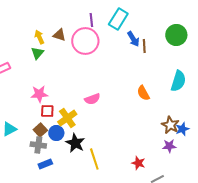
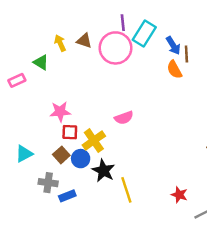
cyan rectangle: (118, 19) -> (144, 33), moved
green triangle: (37, 53) -> (41, 62), moved, turned -40
orange semicircle: (143, 93) -> (174, 70), moved
gray cross: (38, 145) -> (48, 183), moved

